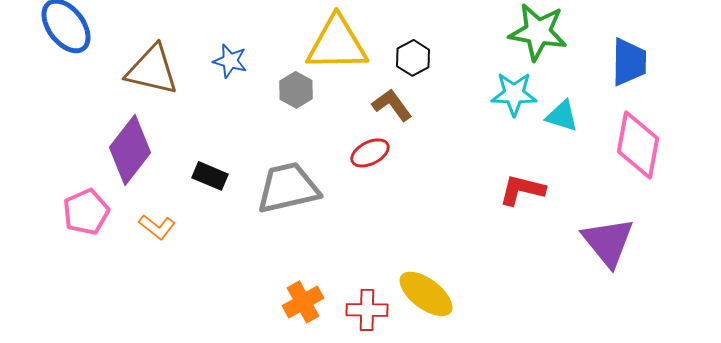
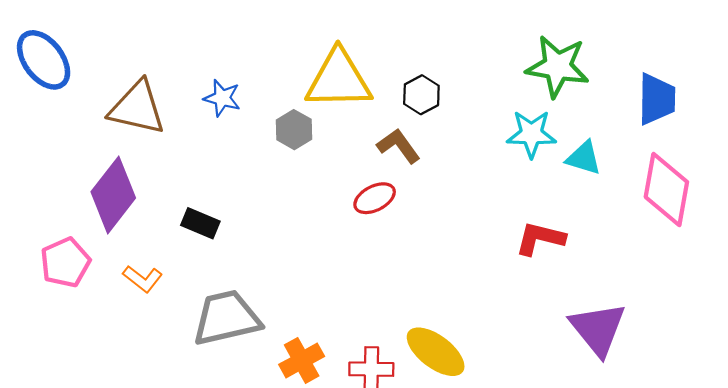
gray trapezoid: (288, 188) -> (226, 318), moved
purple triangle: (608, 242) -> (598, 329), moved

